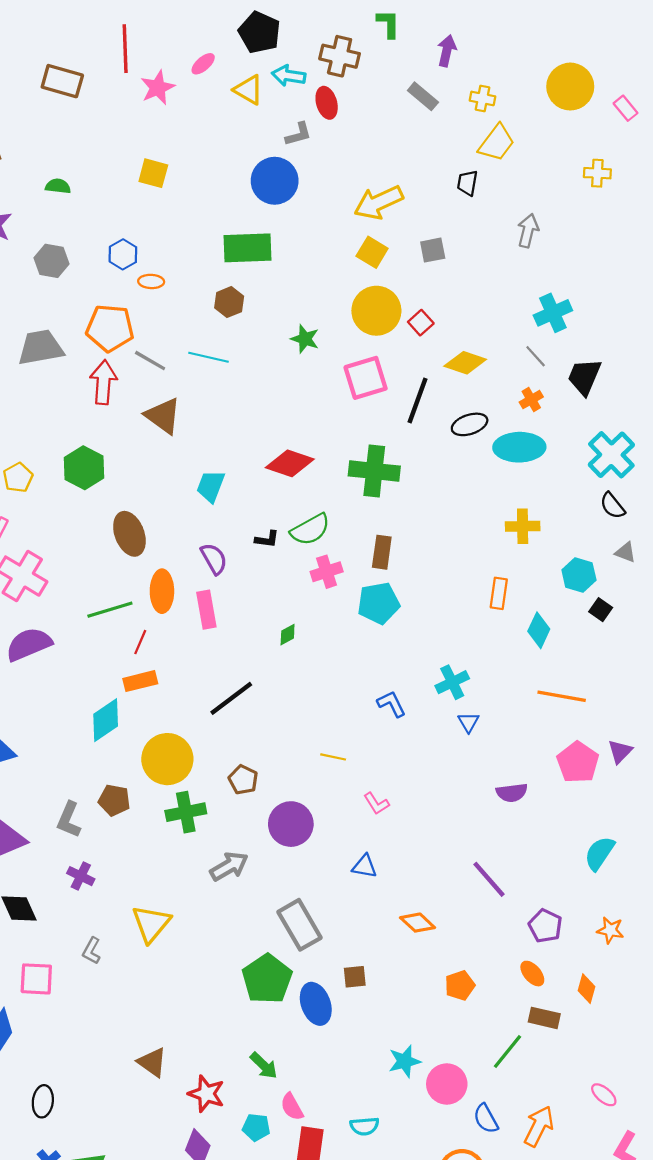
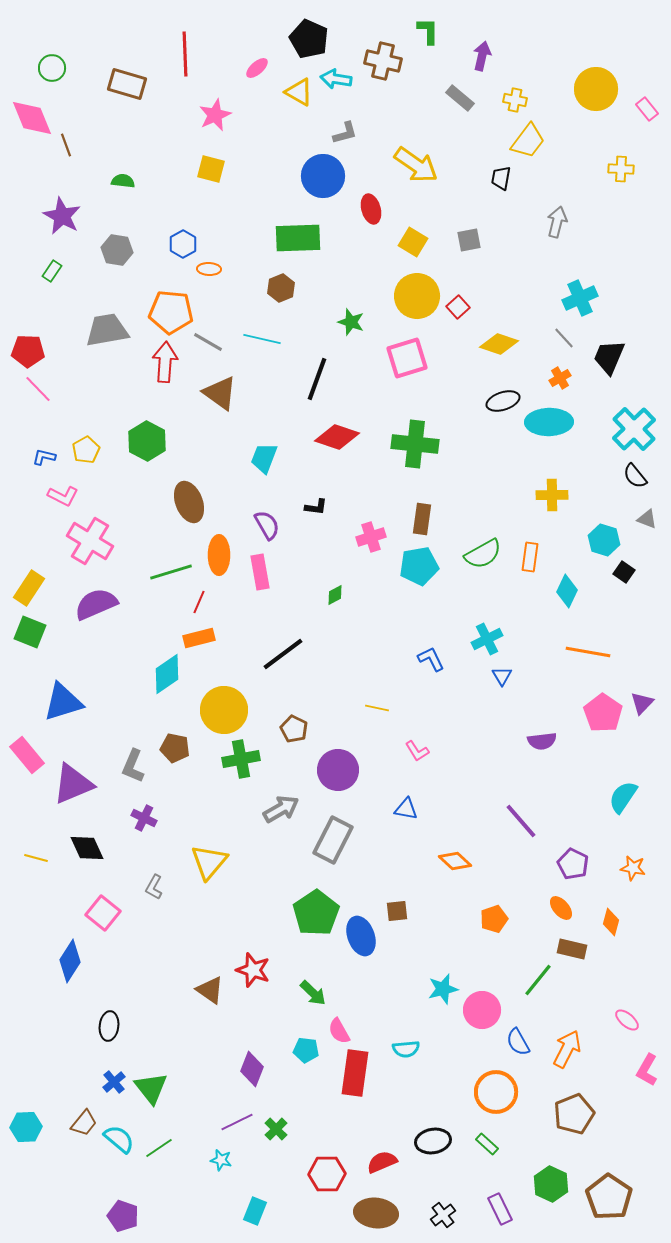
pink star: (158, 88) -> (215, 115), moved
red ellipse: (327, 103) -> (371, 209), moved
yellow arrow: (379, 202) -> (416, 165), moved, turned -120
black line: (418, 401) -> (317, 379), moved
green semicircle: (310, 529) -> (483, 554), moved
gray rectangle: (300, 925) -> (333, 840), moved, turned 57
pink square: (36, 979) -> (103, 913), turned 36
red star: (206, 1094) -> (253, 970), moved

